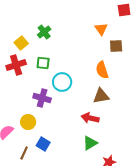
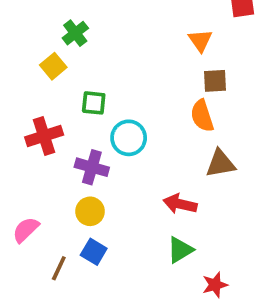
green cross: (44, 32) -> (75, 33), moved
brown square: (116, 46) -> (215, 81), moved
red cross: (16, 65) -> (44, 136), moved
brown triangle: (101, 96) -> (220, 164), moved
yellow circle: (28, 122) -> (90, 211), moved

